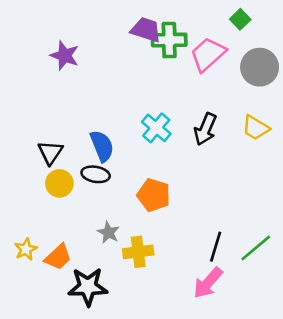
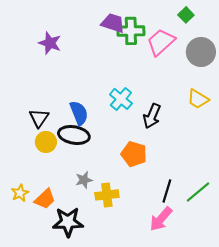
black arrow: (205, 129) -> (152, 116), moved
black ellipse: (96, 174) -> (74, 135), size x1.4
orange pentagon: (154, 195) -> (134, 154), moved
gray star: (108, 232) -> (84, 180), turned 30

